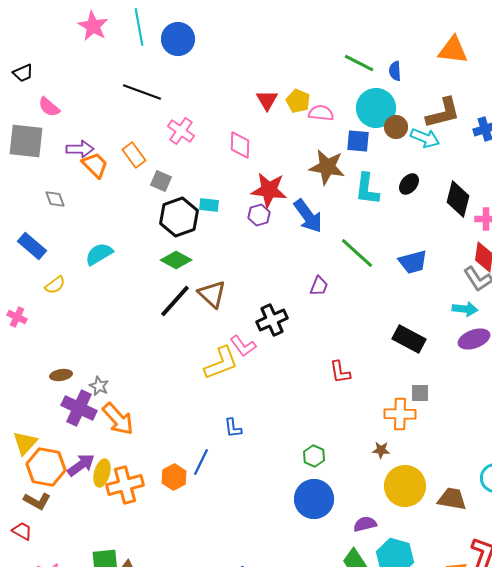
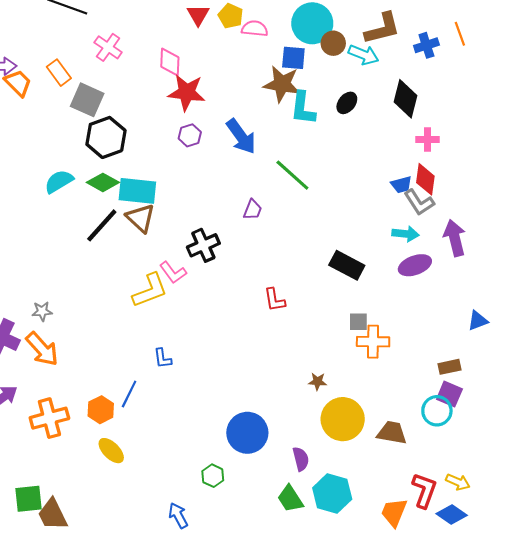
brown star: (327, 167) -> (282, 84), moved
gray square: (161, 181) -> (87, 100), size x1.5
red star: (269, 190) -> (187, 92), moved
black diamond: (458, 199) -> (405, 99), moved
cyan rectangle: (209, 205) -> (137, 191), moved, size x1.8
cyan semicircle: (99, 254) -> (59, 181), moved
blue trapezoid: (413, 262) -> (401, 185), moved, size x0.7
gray star: (99, 386) -> (42, 311), moved, turned -30
orange cross: (400, 414) -> (373, 342), moved
green hexagon: (314, 456) -> (213, 476), moved
yellow ellipse: (102, 473) -> (111, 451), moved, turned -60
purple semicircle: (365, 524) -> (301, 459), turned 90

